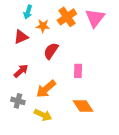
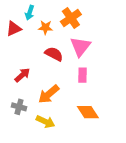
pink triangle: (95, 18) -> (80, 47), moved
red triangle: (21, 37) -> (14, 29), moved
red semicircle: (51, 51) -> (54, 54), turned 84

